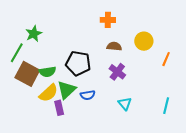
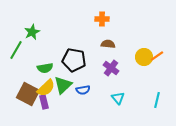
yellow circle: (144, 41) -> (144, 57), moved
orange line: (166, 59) -> (157, 56), turned 32
brown square: (27, 74) -> (28, 94), moved
purple rectangle: (59, 108) -> (44, 102), moved

